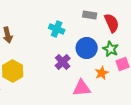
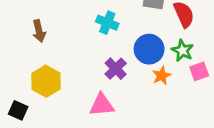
orange star: (102, 73) -> (162, 76), moved
pink triangle: (82, 88) -> (102, 105), moved

